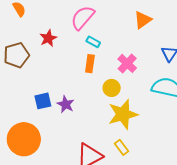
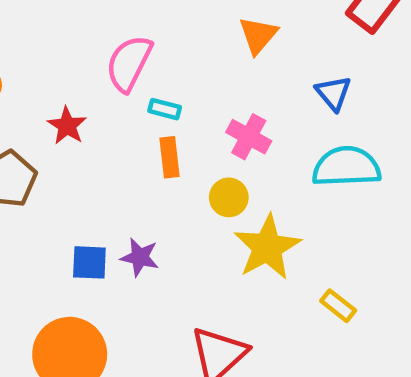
blue square: (43, 101) -> (89, 262), turned 30
yellow rectangle: (122, 147) -> (338, 306), moved

